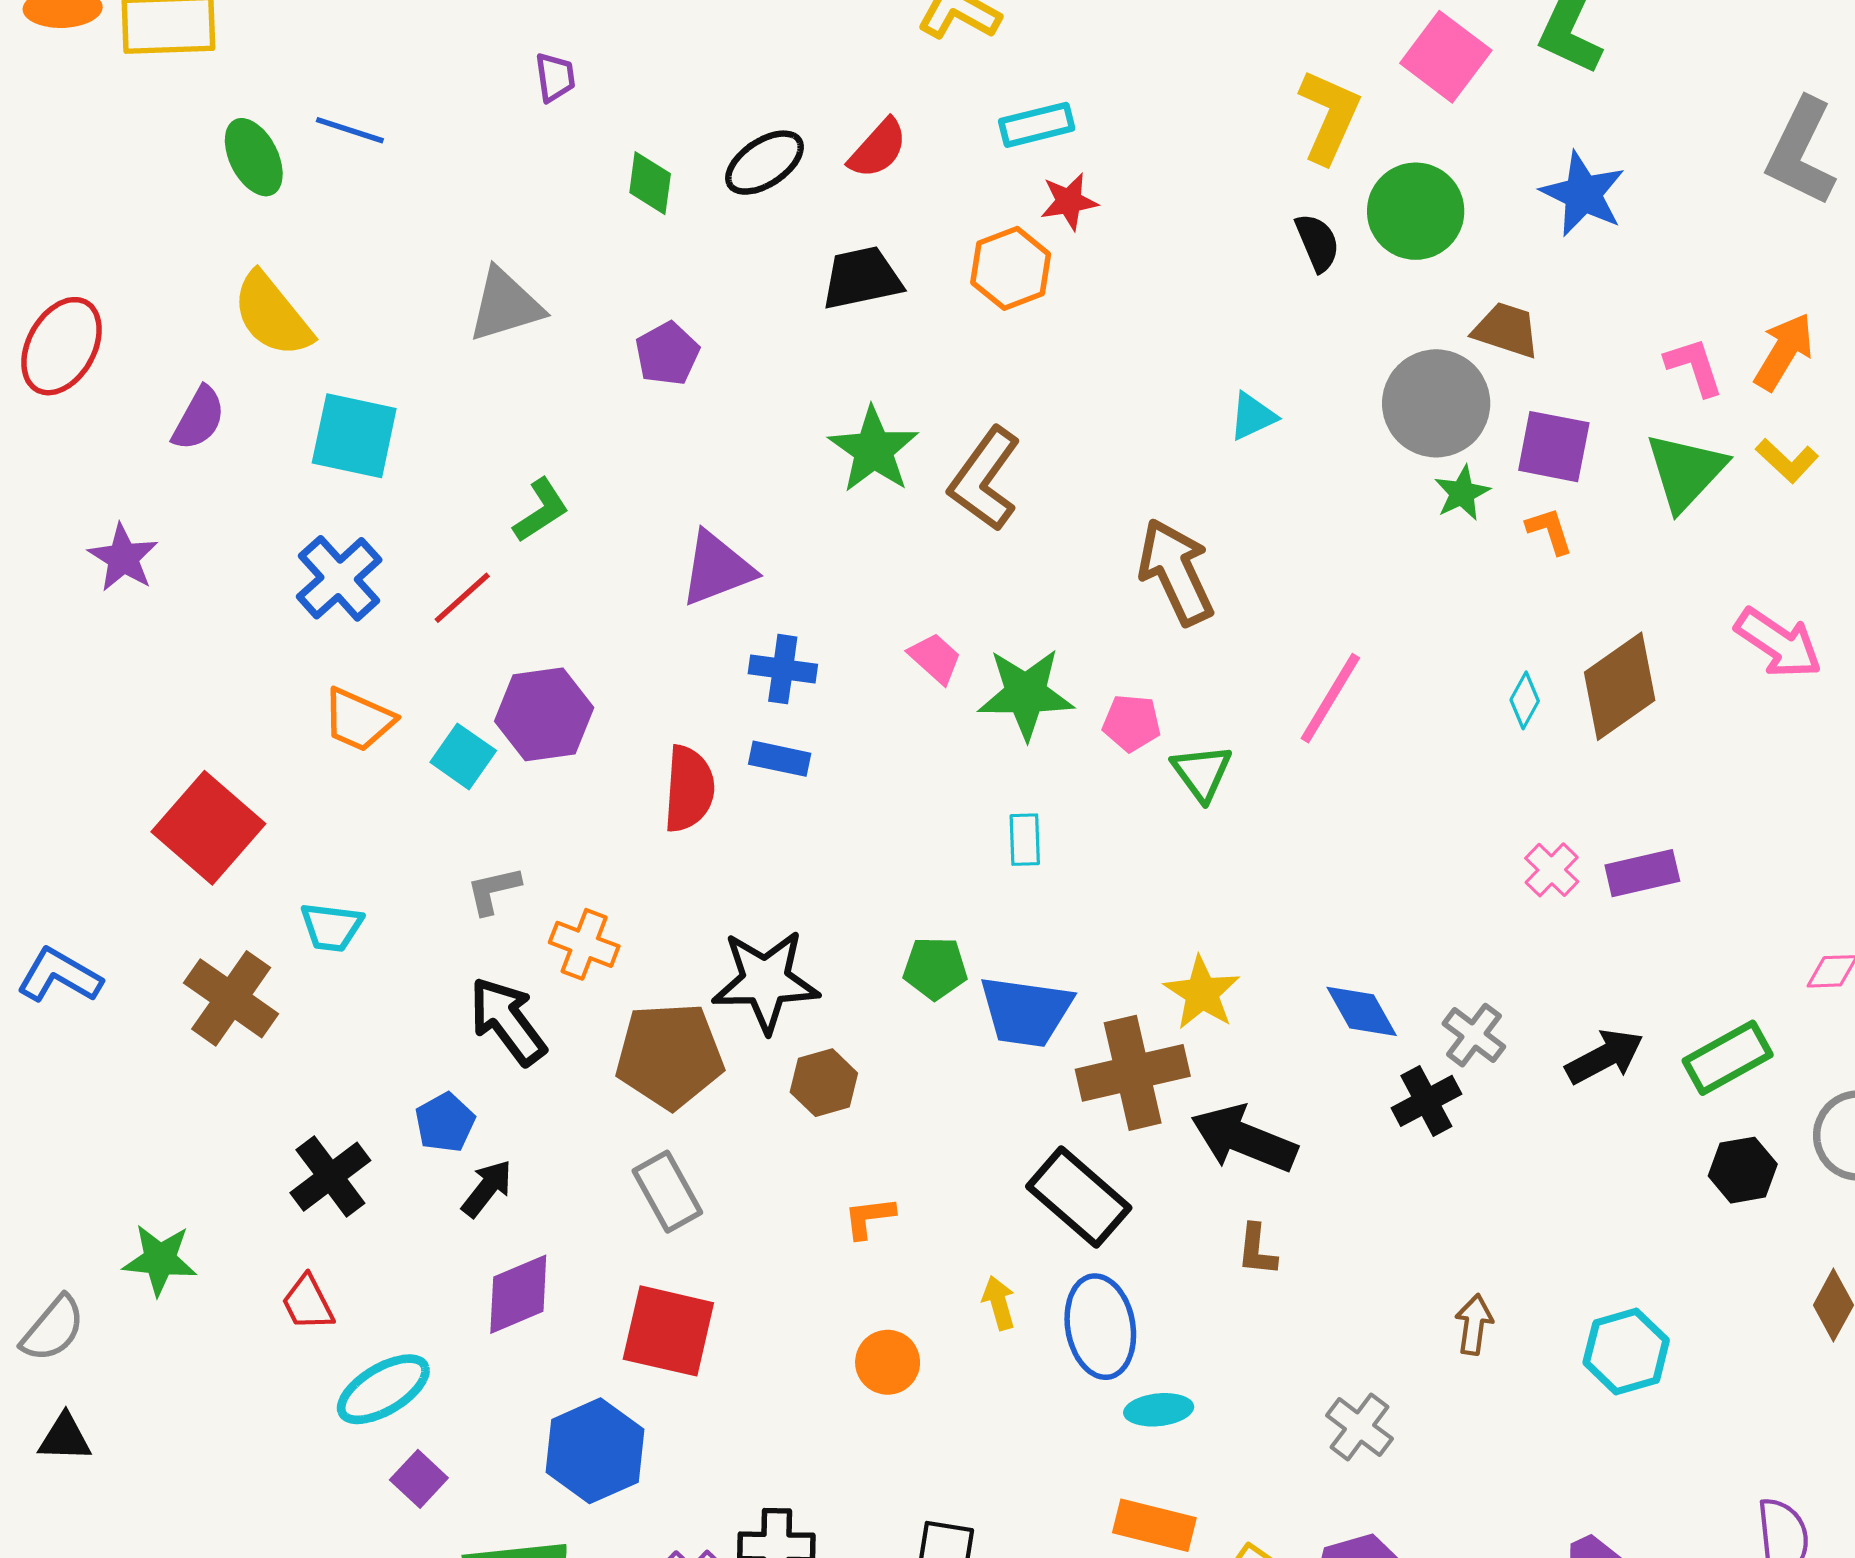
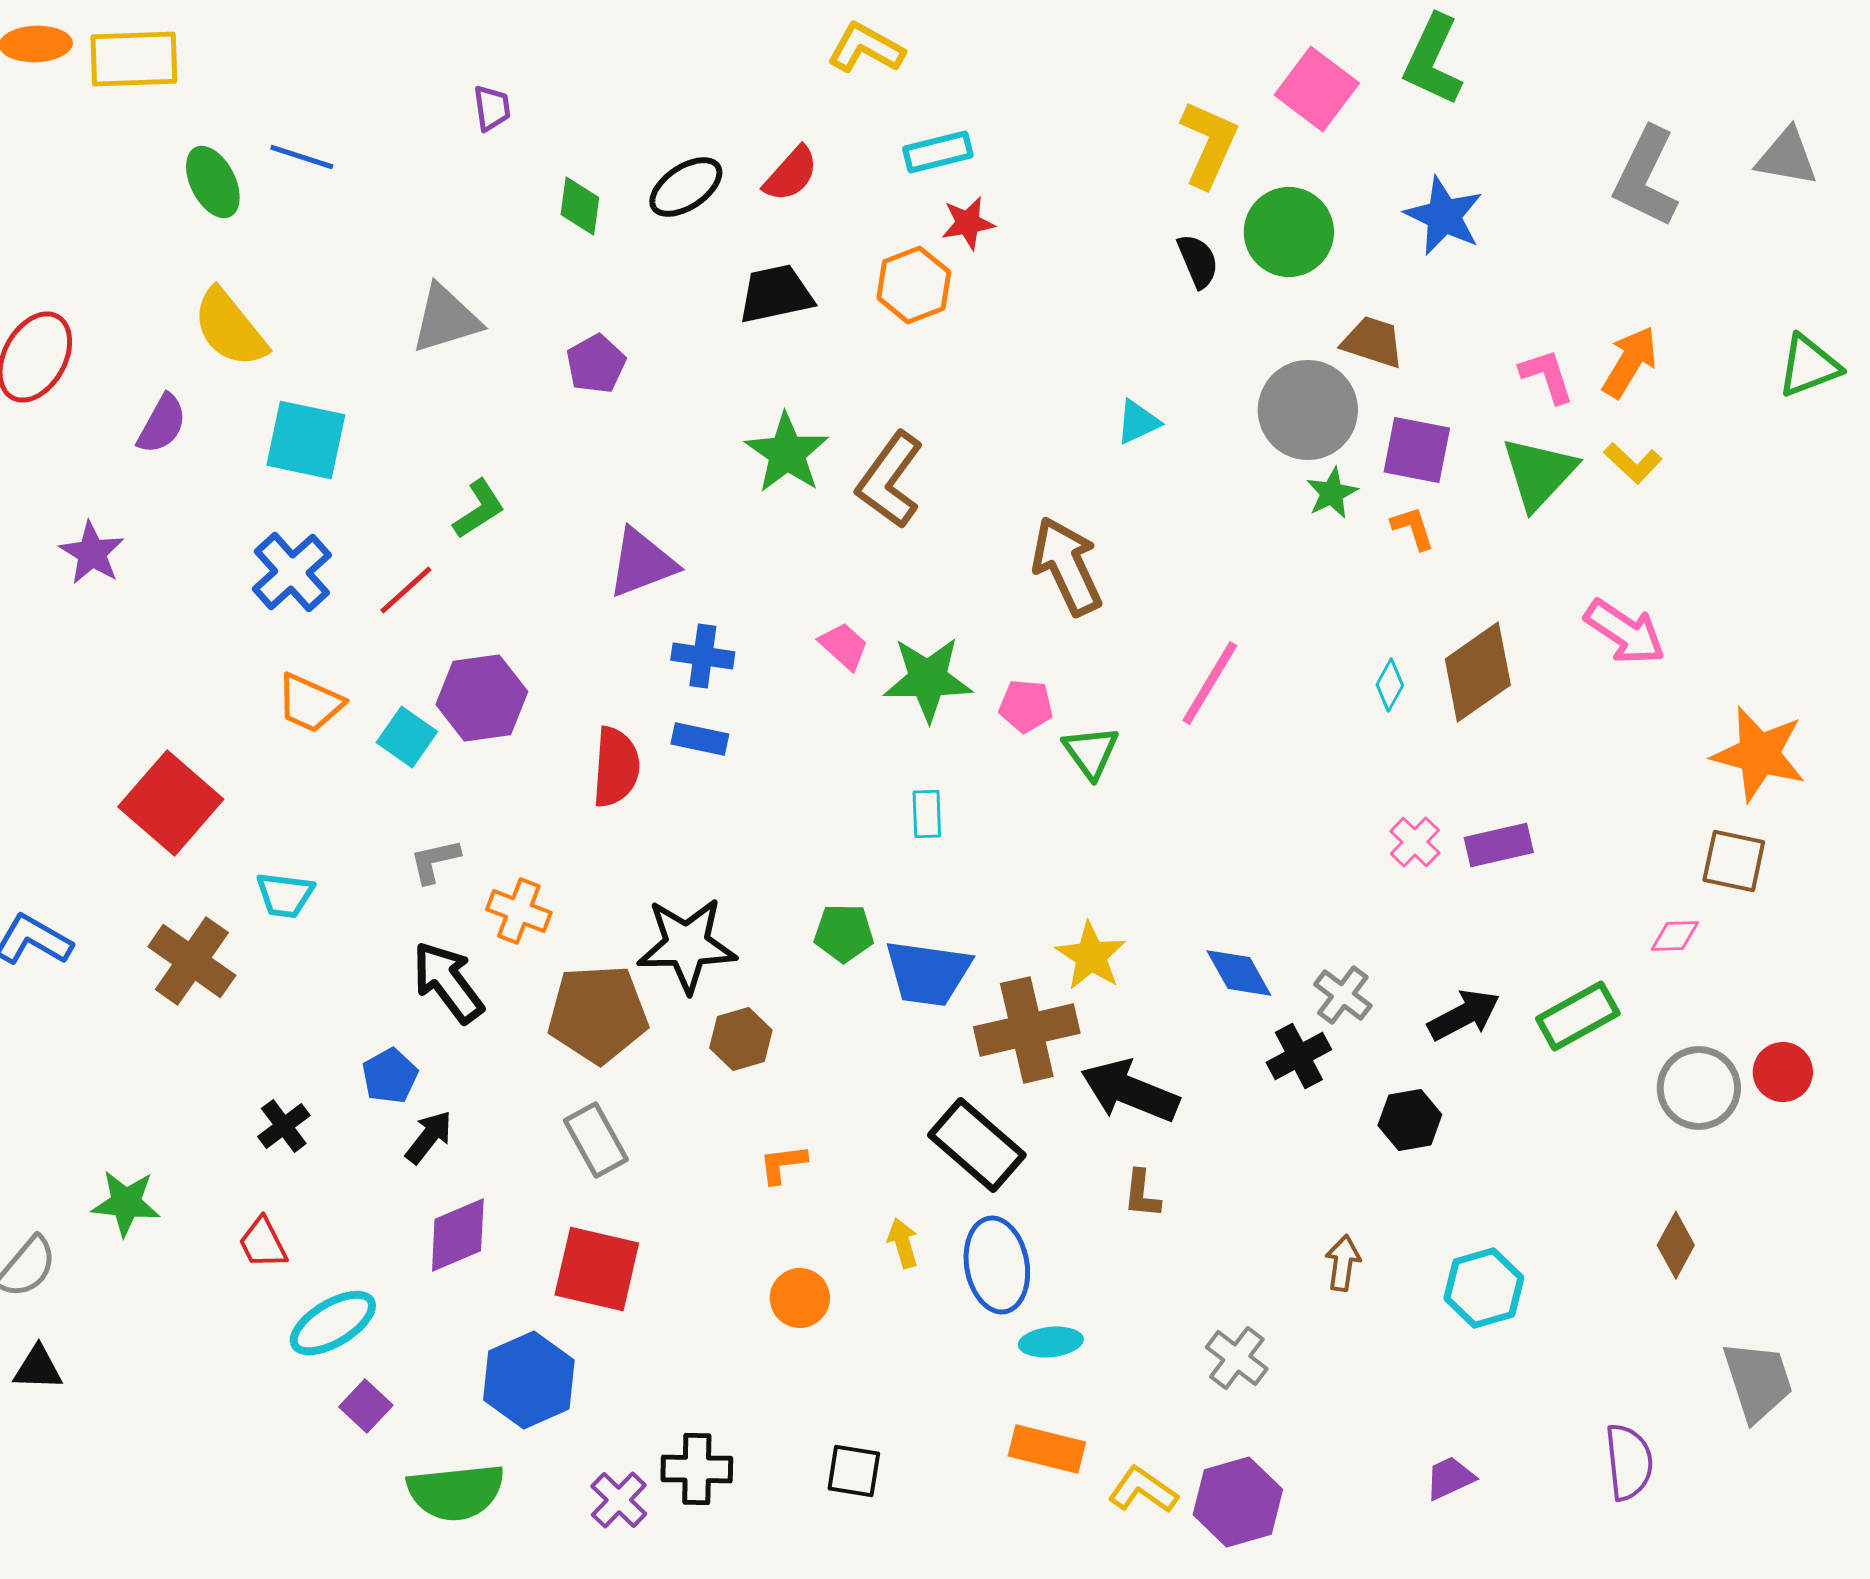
black hexagon: (1743, 1170) -> (1410, 1120), moved
black cross: (330, 1177) -> (284, 1126), size x0.7

